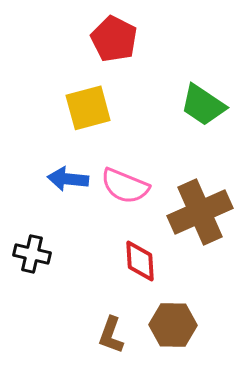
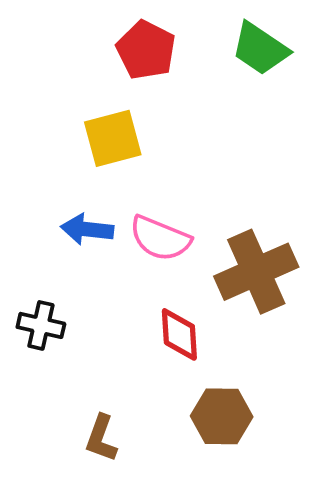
green trapezoid: (203, 105) -> (260, 49), moved
brown L-shape: (111, 335) -> (101, 438), moved

